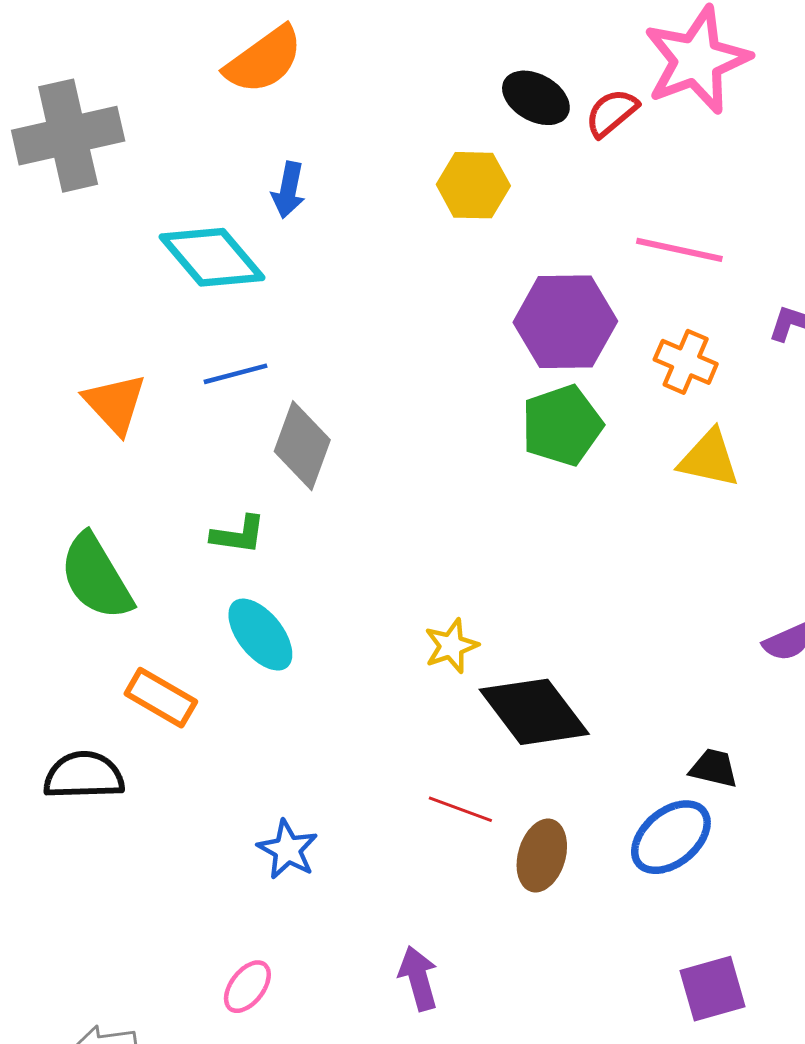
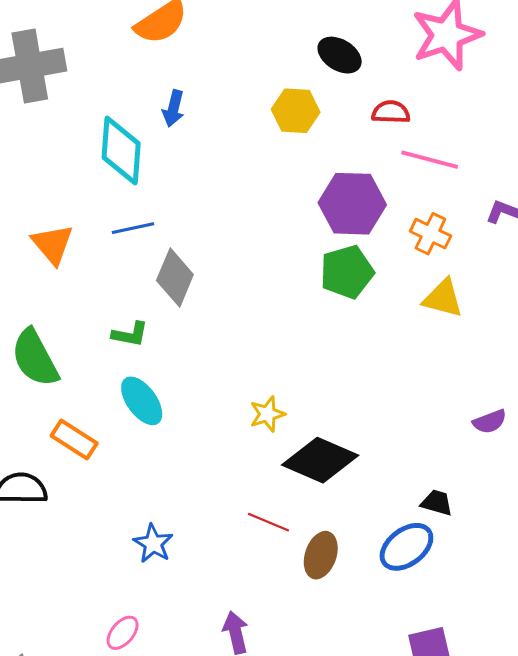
red semicircle: (612, 113) -> (391, 112), moved, turned 39
cyan diamond: (212, 257) -> (121, 150), turned 42
black diamond: (534, 712) -> (320, 460), turned -32

